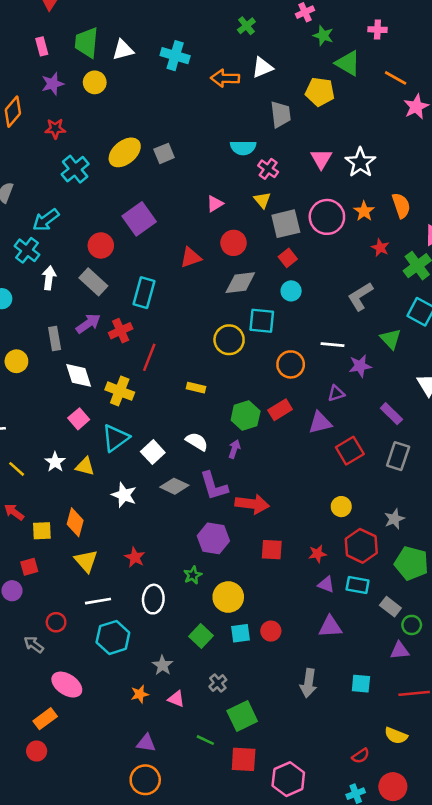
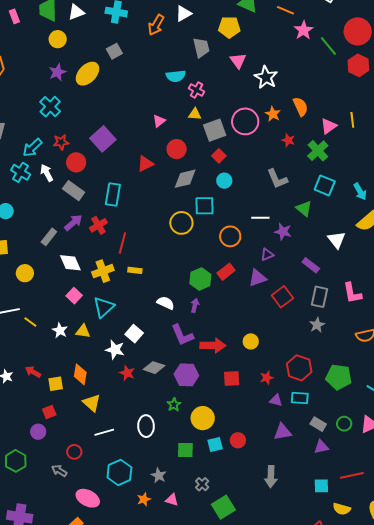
orange arrow: (225, 78) -> (156, 25), turned -55
purple star: (53, 84) -> (57, 72), moved
red star: (55, 129) -> (61, 142), moved
yellow ellipse: (125, 152) -> (87, 74), moved
gray square: (164, 153) -> (114, 51), moved
pink triangle: (321, 159) -> (238, 61), moved
yellow triangle: (262, 200) -> (195, 114), turned -40
white arrow: (49, 278) -> (47, 173), moved, turned -30
gray L-shape: (360, 296) -> (277, 179), turned -75
gray rectangle: (55, 339) -> (49, 237), turned 54
yellow circle: (16, 361) -> (25, 273), moved
purple star: (360, 366) -> (283, 232), turned 30
yellow rectangle: (196, 388) -> (135, 270), moved
yellow cross: (120, 391) -> (103, 271), turned -35
white square: (153, 452) -> (134, 334), moved
yellow line: (17, 469) -> (30, 322), moved
gray diamond: (174, 486) -> (154, 368), moved
yellow circle: (341, 507) -> (251, 341), moved
gray star: (394, 519) -> (317, 325), moved
red star: (135, 557) -> (127, 373), moved
gray rectangle: (390, 607) -> (318, 424), moved
green square: (201, 636) -> (185, 450), turned -36
cyan hexagon: (113, 637) -> (119, 473), moved
purple triangle: (400, 650) -> (321, 447), moved
cyan square: (361, 684) -> (321, 486), moved

